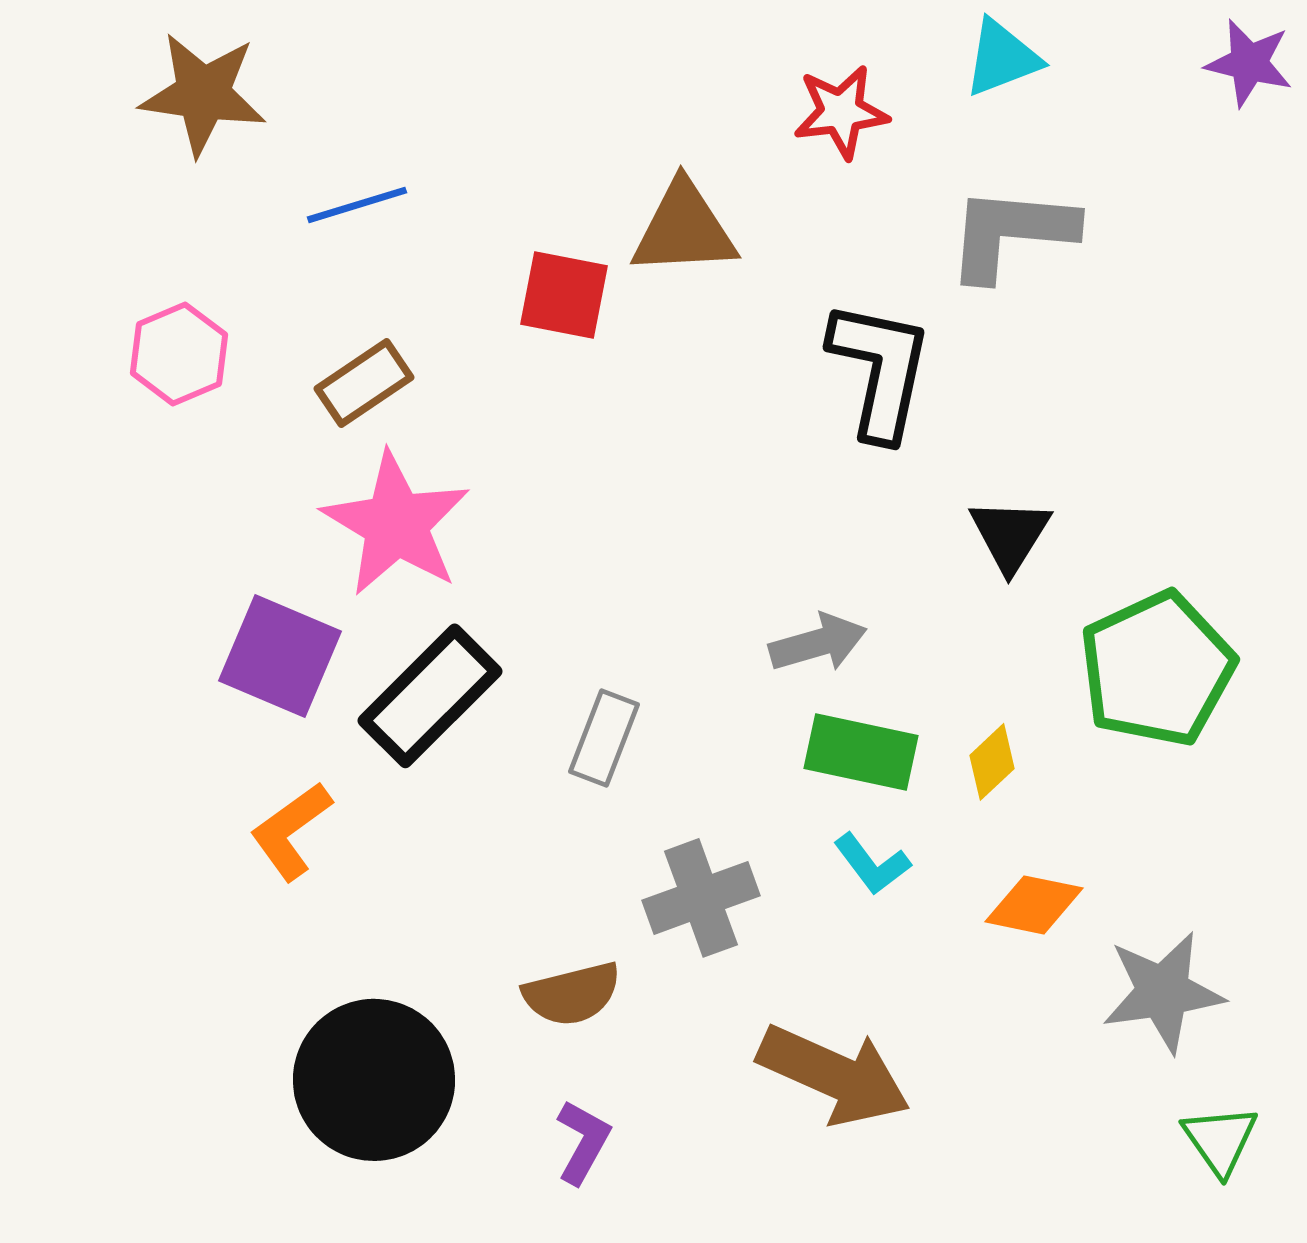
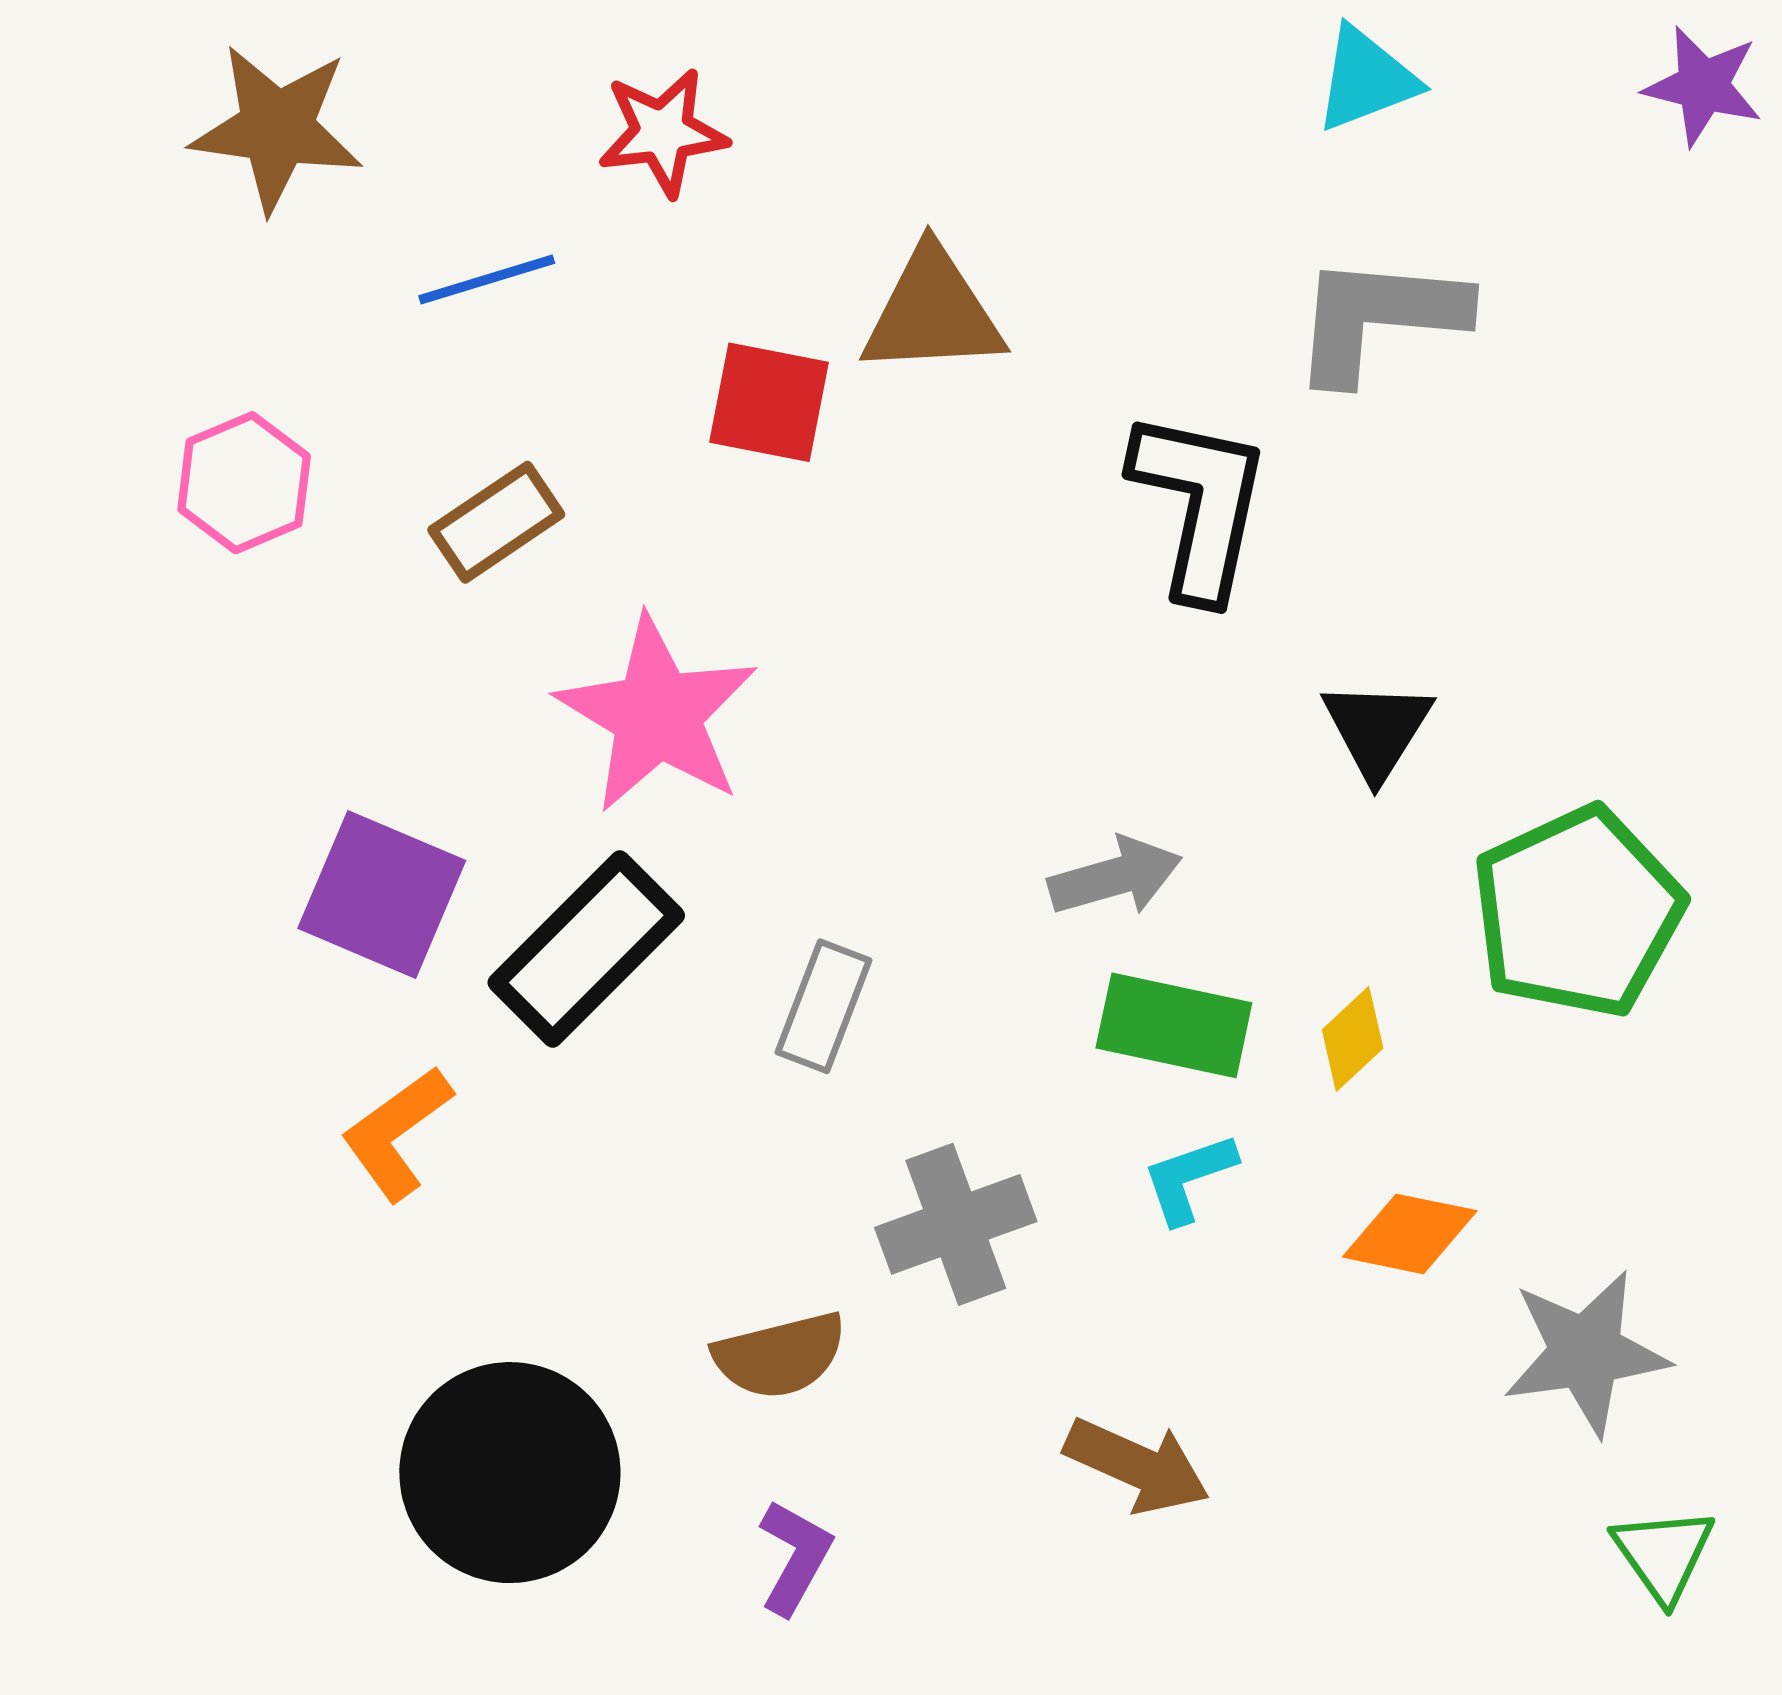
red star: (841, 112) -> (663, 132), moved
pink star: (396, 524) -> (657, 714), moved
cyan L-shape: (872, 864) -> (1189, 1178), turned 108
brown arrow: (834, 1075) -> (1137, 1466), size x0.7

